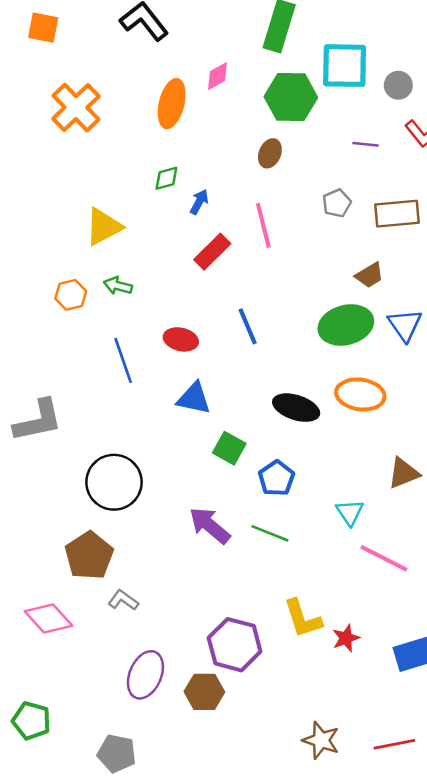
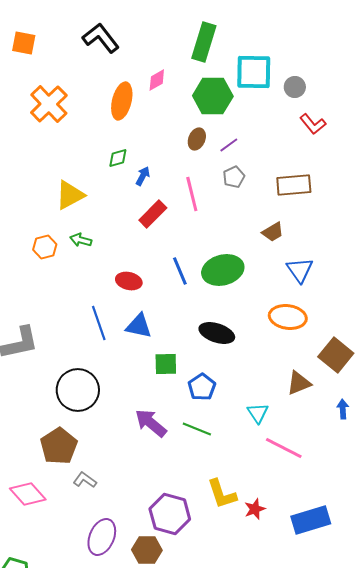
purple line: (366, 144) -> (229, 145), moved, turned -42
gray pentagon: (337, 203) -> (234, 177), moved
green ellipse: (346, 325) -> (223, 270), moved
blue line: (123, 360) -> (99, 323), moved
orange ellipse: (360, 394) -> (288, 317), moved
green square: (229, 448) -> (166, 364), turned -30

